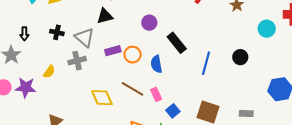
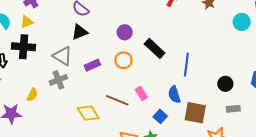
black cross: (57, 32) -> (24, 47), moved, size x1.6
orange circle: (133, 55) -> (123, 60), moved
black circle: (240, 57) -> (225, 84), moved
blue semicircle: (156, 64) -> (174, 95), moved
pink rectangle: (156, 94) -> (141, 93), moved

